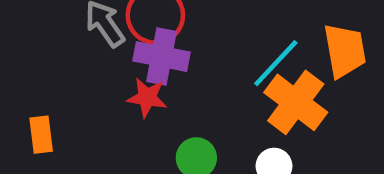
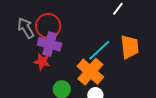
orange cross: (296, 102) -> (90, 72), moved

